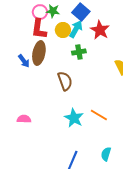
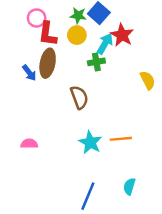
green star: (53, 11) -> (78, 16), moved
pink circle: (40, 12) -> (37, 18), moved
cyan arrow: (76, 29) -> (105, 44), moved
orange line: (99, 115) -> (121, 139), turned -36

